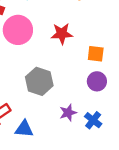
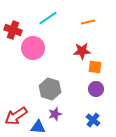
red star: (62, 34) -> (82, 51), moved
purple star: (68, 113) -> (55, 114), moved

